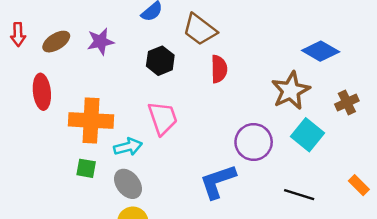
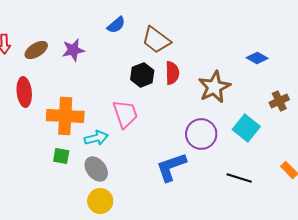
blue diamond: (321, 51) -> (257, 58), size x0.7
black hexagon: (160, 61) -> (142, 75), moved
brown star: (291, 91) -> (214, 87), moved

